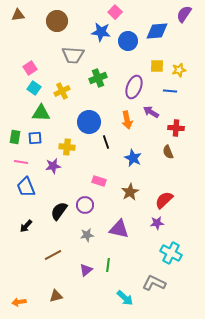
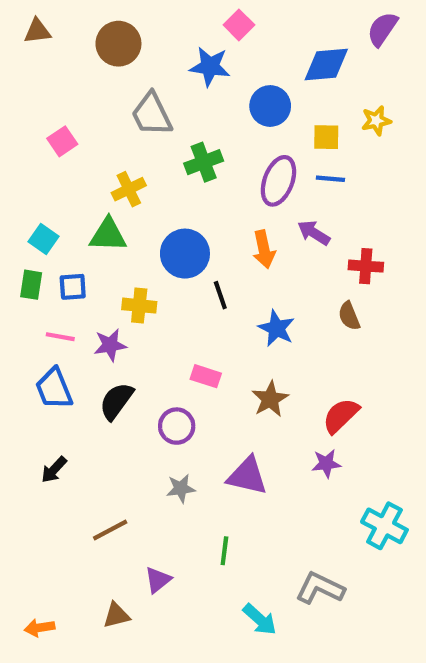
blue circle: (128, 41) -> (270, 106), moved
gray trapezoid: (73, 55) -> (152, 114), turned 60
yellow star: (179, 70) -> (376, 121), moved
cyan square: (34, 88) -> (44, 239), moved
blue line: (170, 91) -> (330, 179), moved
green triangle: (41, 113) -> (108, 235), moved
pink line: (21, 162) -> (60, 337), moved
black semicircle: (59, 211) -> (116, 401), moved
cyan cross: (171, 253) -> (384, 526), moved
purple triangle: (86, 270) -> (158, 580), moved

